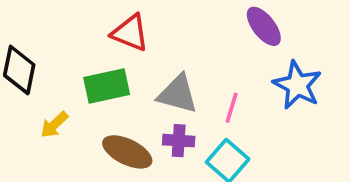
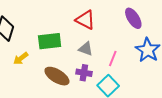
red triangle: (130, 33) -> (85, 20), moved
gray triangle: (178, 94) -> (86, 49), size x0.7

